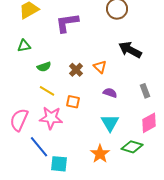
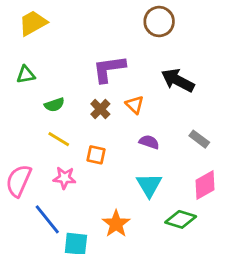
purple L-shape: (67, 23) -> (109, 69), moved
gray rectangle: (145, 91) -> (199, 139), turned -32
pink star: (51, 118) -> (64, 178), size x0.7
orange star: (100, 154) -> (116, 224), moved

